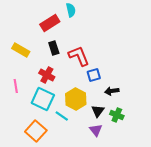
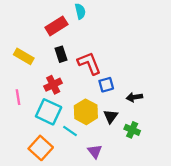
red cross: (47, 75) -> (53, 85), turned 35
black arrow: (112, 91) -> (134, 97), moved
black triangle: (98, 111) -> (111, 116), moved
purple triangle: (96, 130) -> (95, 151), moved

